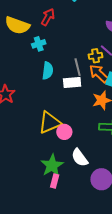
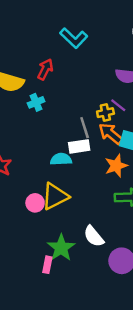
cyan semicircle: (48, 71) -> (61, 159), moved, turned -96
pink circle: (64, 132) -> (35, 203), moved
pink rectangle: (55, 181) -> (47, 265), moved

